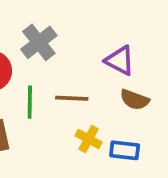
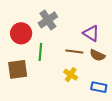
brown line: (72, 98) -> (74, 52), moved
blue rectangle: (125, 150) -> (99, 87), moved

